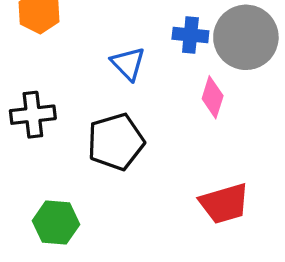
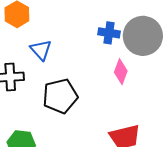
blue triangle: (128, 64) -> (41, 50), moved

